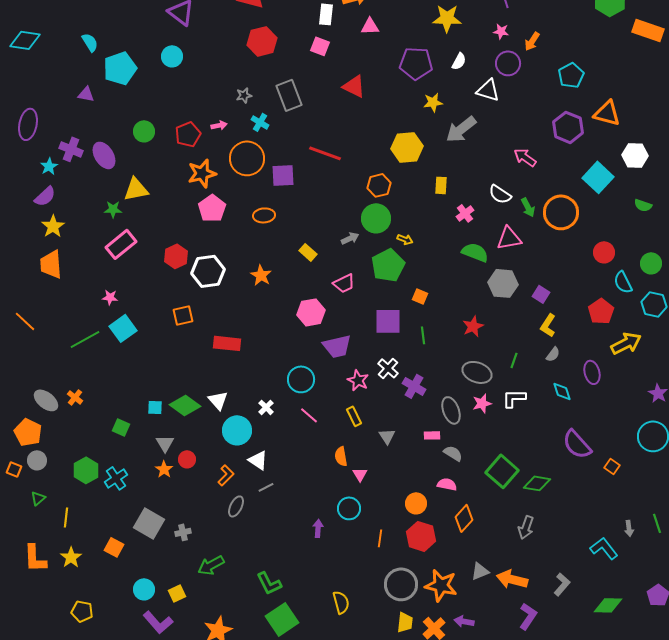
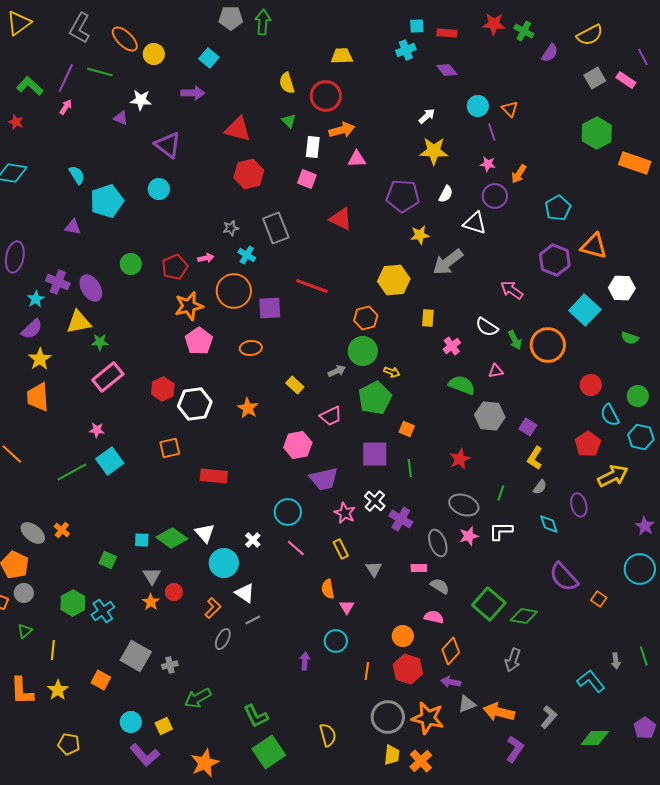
yellow triangle: (136, 189) -> (79, 322), moved
pink triangle: (509, 238) -> (496, 371), size x0.6
purple arrow: (464, 621) -> (451, 682), moved

